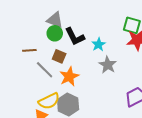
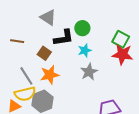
green circle: (55, 33) -> (82, 28), moved
black L-shape: (75, 37) -> (64, 38), turned -85
gray line: (45, 70) -> (26, 76), moved

